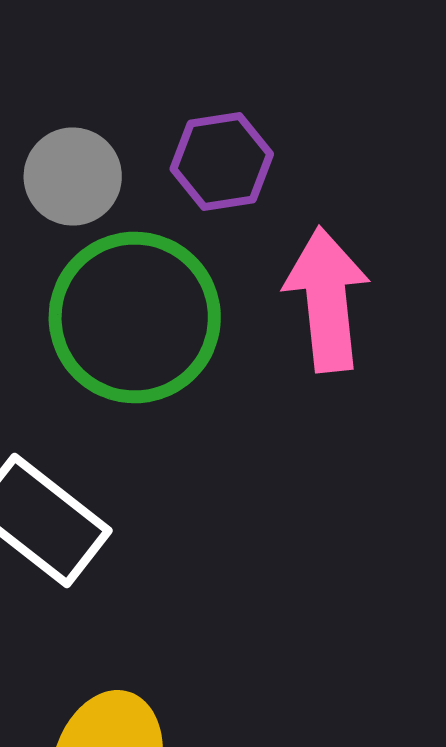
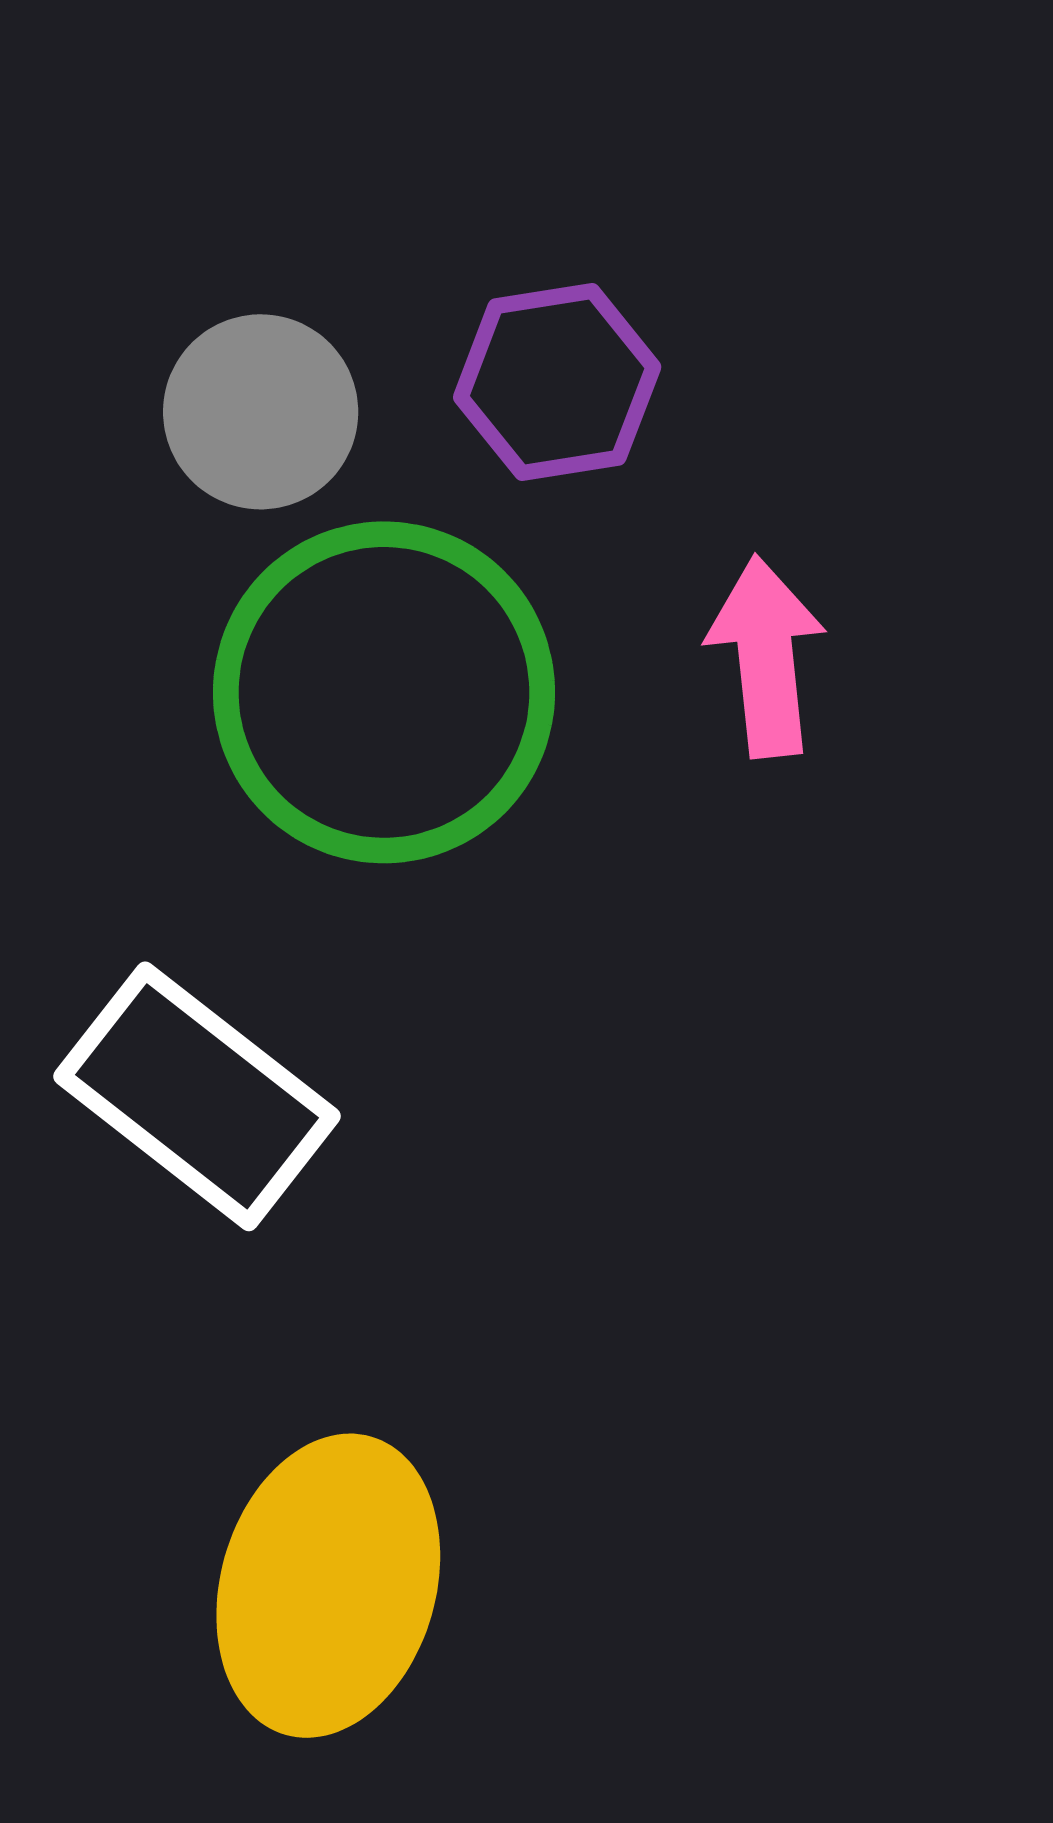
pink arrow: (327, 300) -> (766, 657), size x0.7

